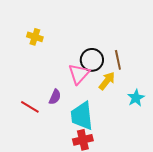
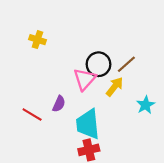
brown line: (118, 60) -> (126, 64), turned 60

